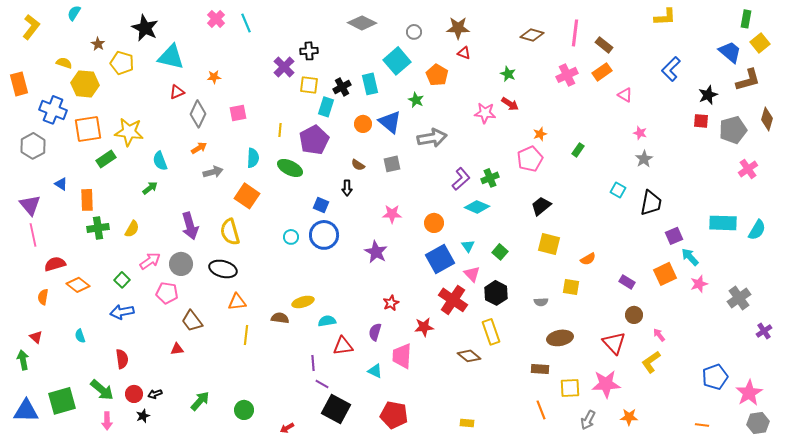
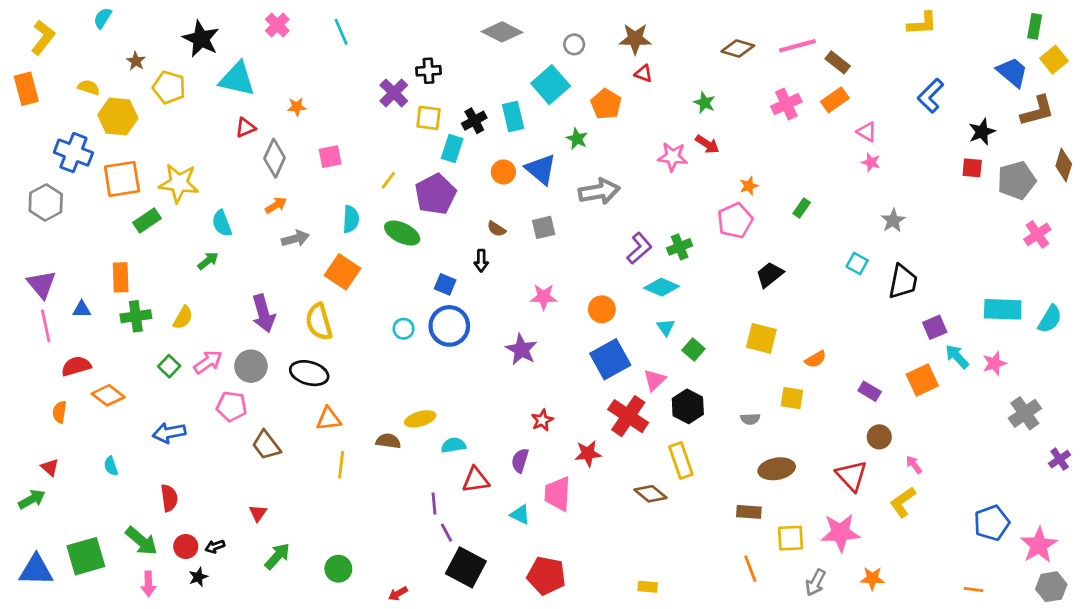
pink cross: (216, 19) -> (277, 25), moved
pink line: (575, 33) -> (797, 46), turned 68
orange rectangle: (19, 84) -> (26, 89), moved
yellow line: (280, 130) -> (388, 180), turned 32
pink star: (640, 133) -> (871, 162), moved
blue triangle: (61, 184) -> (82, 309), moved, turned -32
black trapezoid: (541, 206) -> (770, 275), moved
cyan triangle: (468, 246) -> (666, 327), moved
pink triangle: (472, 274) -> (655, 380), turned 30
green square: (122, 280) -> (169, 366), moved
pink star: (699, 284) -> (994, 363), moved
red triangle: (177, 349) -> (258, 513), moved, turned -48
green arrow: (23, 360) -> (32, 499), turned 72
purple line: (322, 384) -> (447, 533), turned 32

